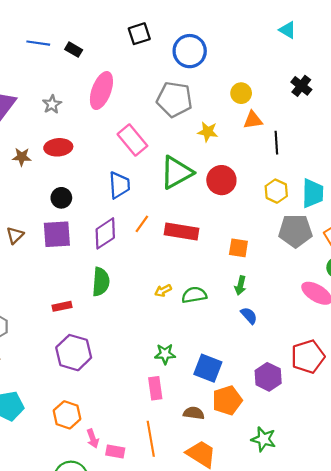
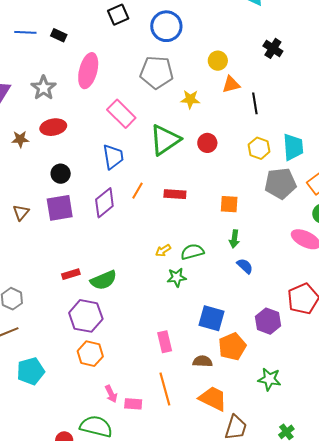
gray star: (52, 104) -> (44, 88), size x1.4
red circle: (221, 180) -> (207, 143), size x0.7
red rectangle: (182, 232) -> (175, 194), size x0.7
green semicircle: (101, 282) -> (104, 280), moved, turned 68
green star: (165, 354) -> (177, 277), moved
orange hexagon: (67, 415) -> (90, 354), moved

